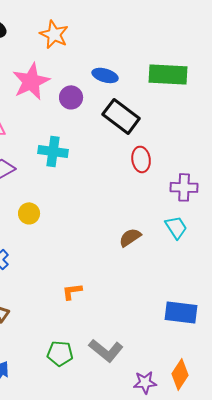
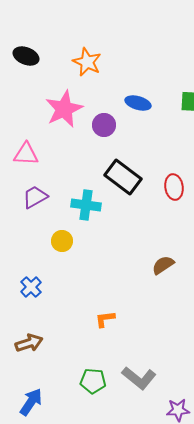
black rectangle: (121, 116) -> (123, 177), moved
cyan cross: (53, 151) -> (86, 205), moved

